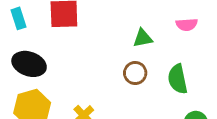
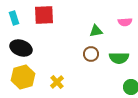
green semicircle: (178, 79) -> (119, 58), turned -78

